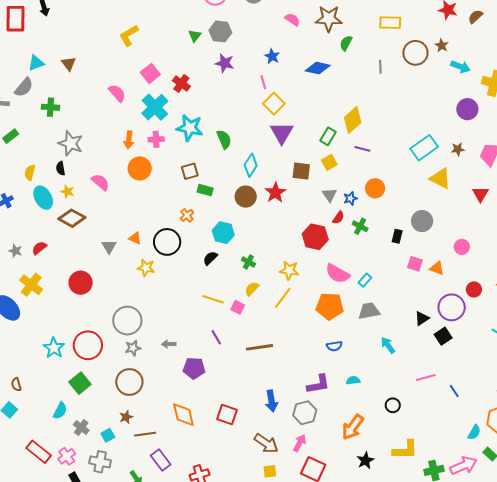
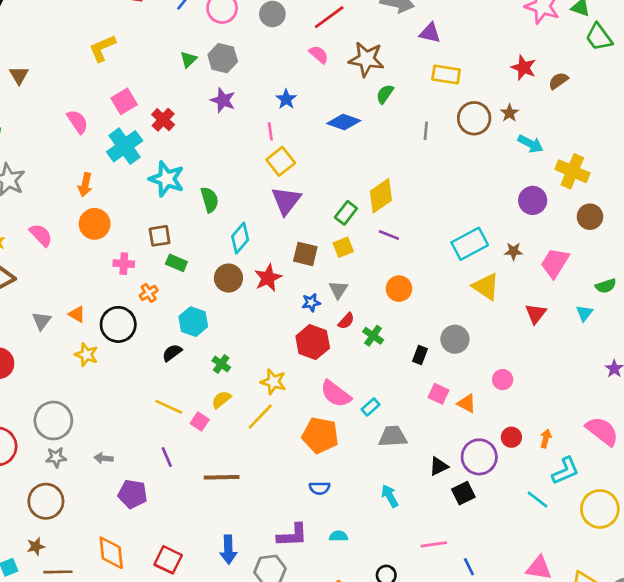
pink cross: (156, 139) -> (124, 264), moved
blue star: (350, 198) -> (311, 303), moved
gray trapezoid: (369, 311) -> (393, 436), moved

